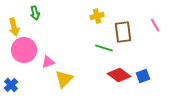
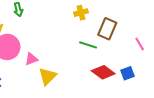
pink line: (155, 25) -> (140, 44), moved
brown rectangle: (123, 32) -> (107, 29), turned 30

